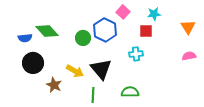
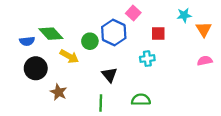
cyan star: (154, 14) -> (184, 15), moved
black triangle: (101, 69) -> (109, 75), size x0.7
yellow arrow: (75, 71) -> (69, 56), moved

